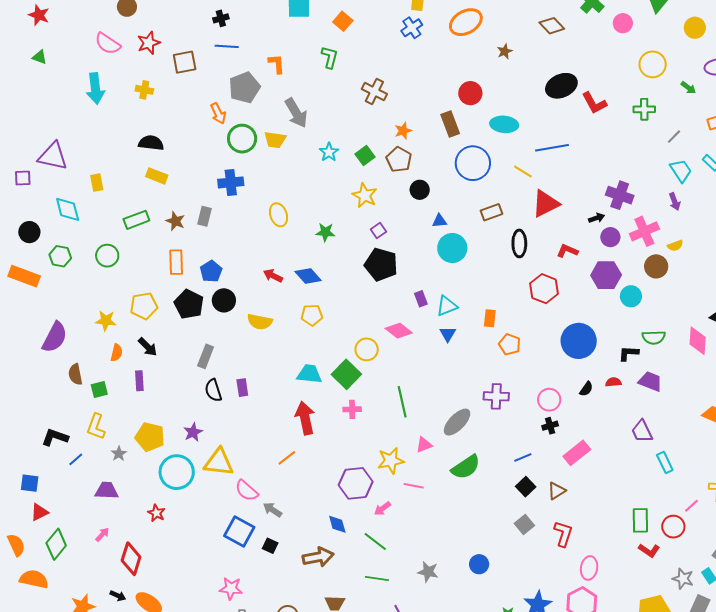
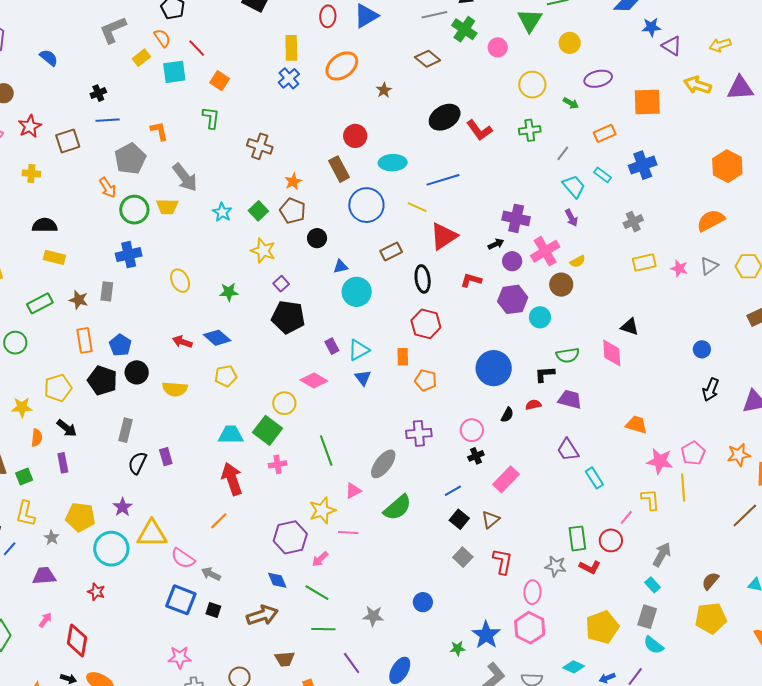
red hexagon: (544, 289) -> (426, 324), moved
black semicircle: (213, 390) -> (137, 463), turned 50
gray star: (683, 579) -> (556, 566), moved

